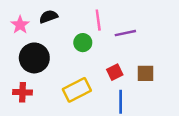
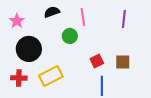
black semicircle: (48, 17) -> (52, 12), moved
purple line: (125, 33) -> (124, 19), moved, turned -72
yellow rectangle: (77, 90) -> (51, 76), moved

